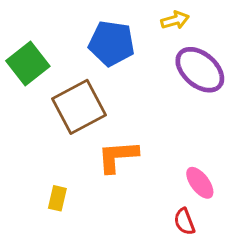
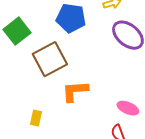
pink ellipse: (200, 183) -> (128, 108), turned -30

